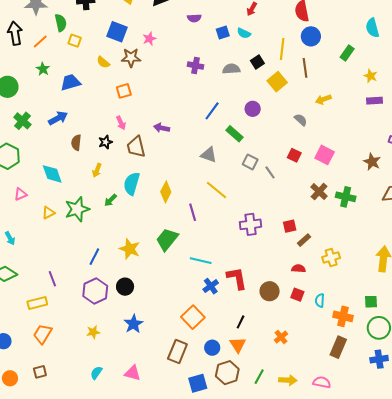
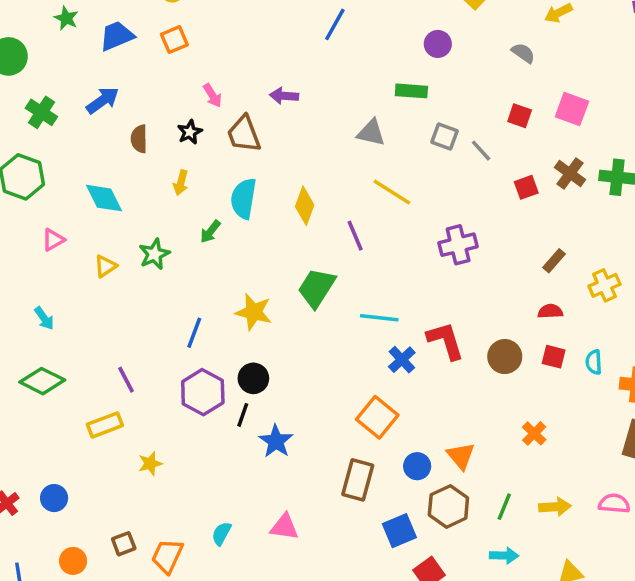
orange square: (124, 91) -> (174, 40), moved
blue line: (212, 111) -> (335, 24), moved
green rectangle: (234, 134) -> (411, 91), turned -30
green star: (77, 209) -> (154, 254), size x0.7
red square: (290, 226) -> (526, 187), moved
black line: (241, 322) -> (243, 415), moved
yellow star: (93, 332) -> (150, 463), moved
orange trapezoid: (43, 334) -> (167, 556), moved

